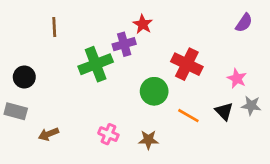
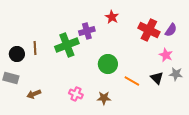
purple semicircle: (244, 23) -> (171, 30), moved
red star: (143, 24) -> (112, 17), moved
brown line: (54, 27) -> (35, 48), moved
red cross: (187, 64) -> (149, 30), moved

